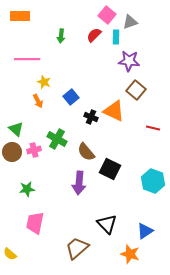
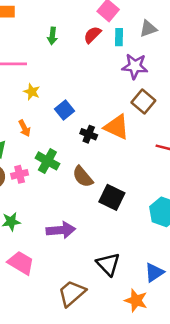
gray triangle: (130, 22) -> (148, 29), moved
orange arrow: (38, 101) -> (24, 128), moved
purple arrow: (79, 183) -> (61, 230), moved, turned -100
pink trapezoid: (35, 223) -> (21, 263), turned 110

